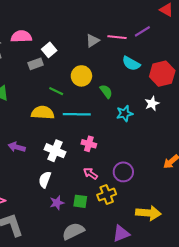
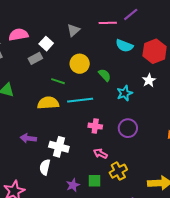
gray triangle: (93, 41) -> (73, 30), moved
white cross: (55, 151) -> (59, 147), moved
purple circle: (123, 172) -> (128, 128), moved
white semicircle: (45, 180) -> (45, 167), moved

